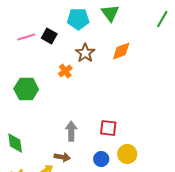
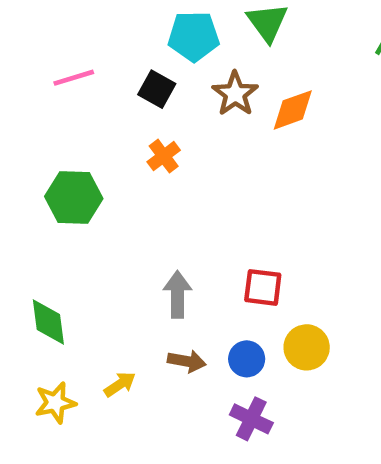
black square: (49, 36) -> (157, 89), moved
brown star: (85, 53) -> (235, 94), moved
brown arrow: (62, 157) -> (187, 361), moved

